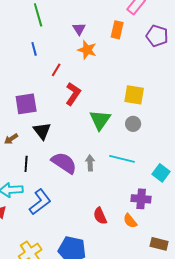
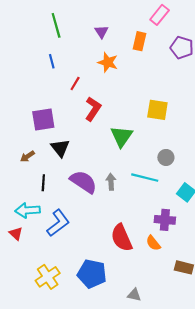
purple triangle: (79, 29) -> (101, 32), moved
gray circle: (133, 124) -> (166, 157), moved
red semicircle: (100, 216) -> (122, 238), size x1.5

